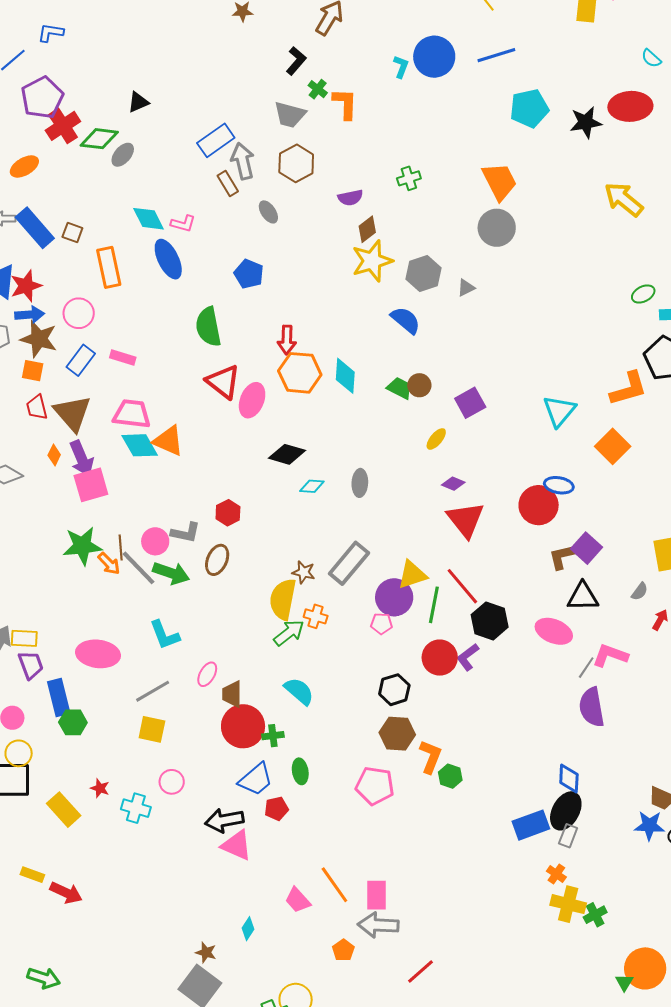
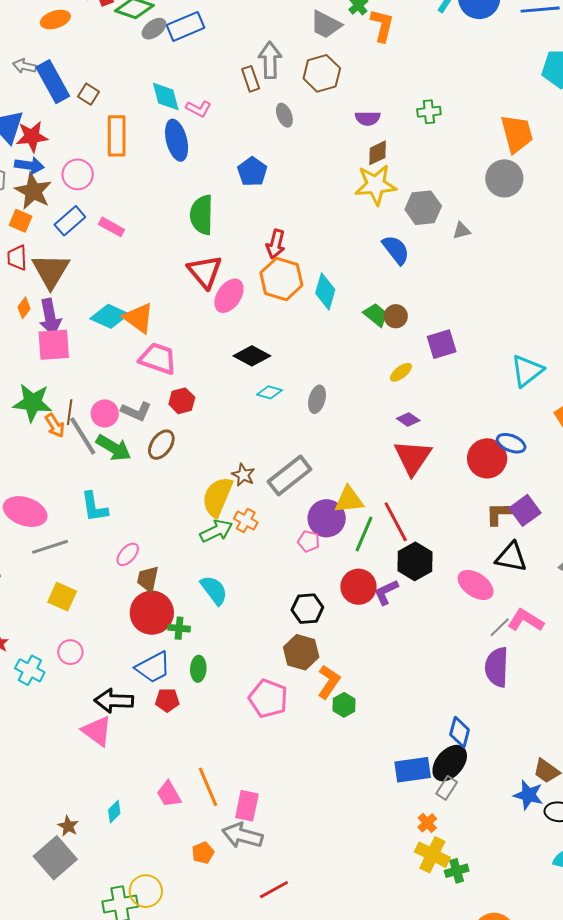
blue rectangle: (216, 140) -> (185, 26), moved
pink trapezoid: (132, 414) -> (158, 359), moved
cyan diamond: (140, 445) -> (110, 316), turned -48
gray line: (153, 691) -> (50, 547), moved
pink triangle: (237, 845) -> (97, 731), moved

